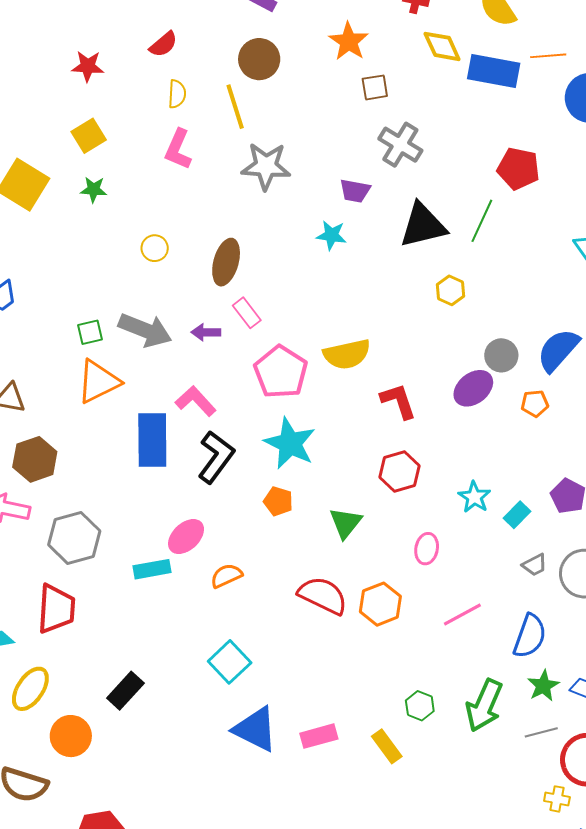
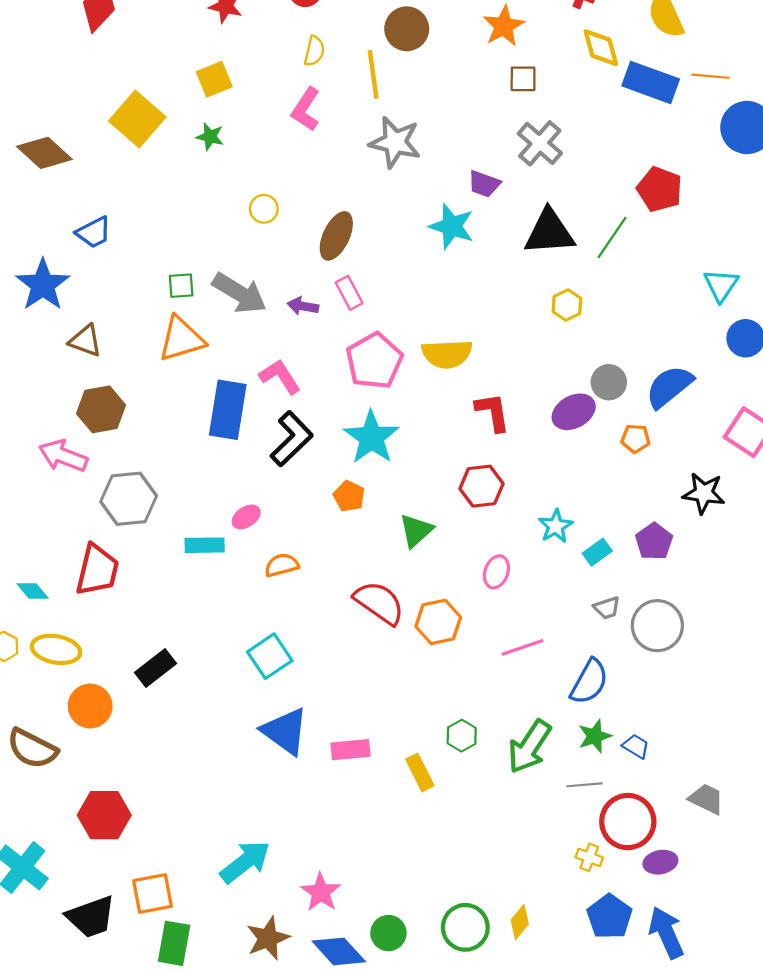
cyan star: (331, 235) -> (452, 226), size x1.4
pink ellipse: (186, 537) -> (246, 517), size x0.7
yellow ellipse: (30, 689) -> (56, 649), turned 57

